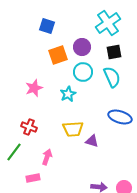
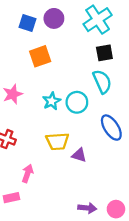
purple circle: (82, 47) -> (54, 18), moved
cyan circle: (83, 72) -> (77, 102), moved
blue ellipse: (120, 117) -> (111, 128), turned 40

